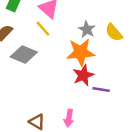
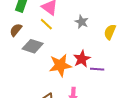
yellow semicircle: (114, 33) -> (110, 32), moved, turned 70
orange star: (81, 52) -> (60, 65), moved

